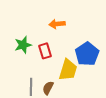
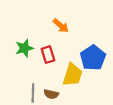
orange arrow: (57, 24) -> (61, 26), turned -133
brown semicircle: (48, 88) -> (51, 94), turned -104

